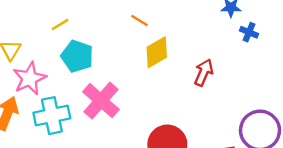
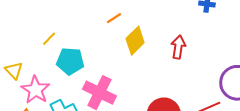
orange line: (140, 21) -> (114, 18), turned -49

